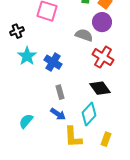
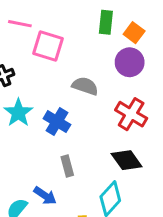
gray semicircle: (84, 35) -> (85, 86), moved
blue arrow: (58, 114) -> (45, 196), moved

